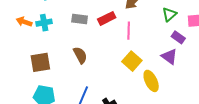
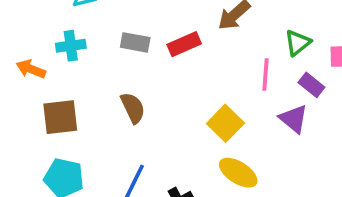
orange arrow: (24, 22) -> (31, 69), moved
pink line: (129, 31) -> (265, 74), moved
yellow ellipse: (151, 81) -> (238, 173), moved, turned -35

